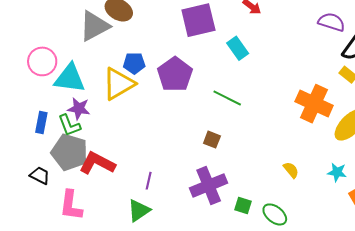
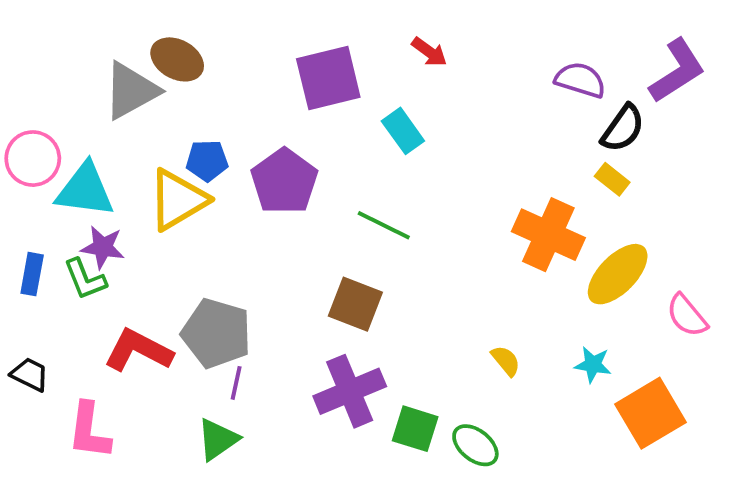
brown square: (212, 140) -> (355, 304), size x1.6
gray pentagon: (70, 152) -> (216, 333), moved
green square: (243, 206) -> (415, 429), size x1.4

